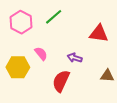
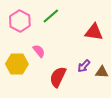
purple arrow: (75, 58) -> (84, 66), moved, turned -64

